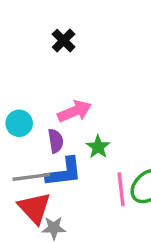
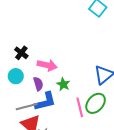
black cross: (64, 41) -> (21, 53), moved
pink arrow: (75, 111) -> (47, 65), turned 42

